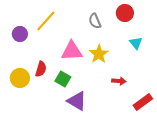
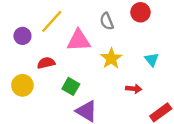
cyan triangle: (136, 43) -> (152, 59), moved
pink triangle: (72, 51) -> (79, 40), moved
red semicircle: (41, 69) -> (46, 63), moved, turned -119

